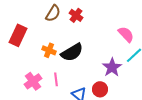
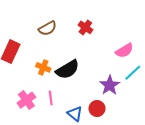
brown semicircle: (53, 13) -> (48, 28), turned 30
red cross: (76, 15) -> (85, 27), moved
pink semicircle: (126, 34) -> (124, 51), turned 102

